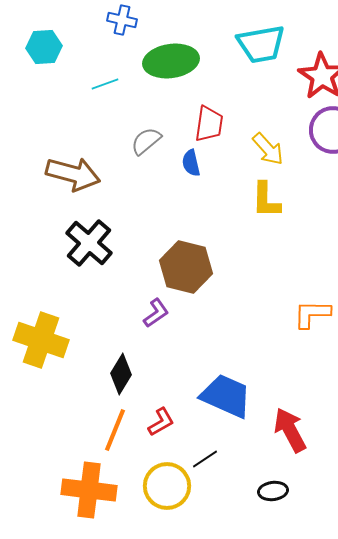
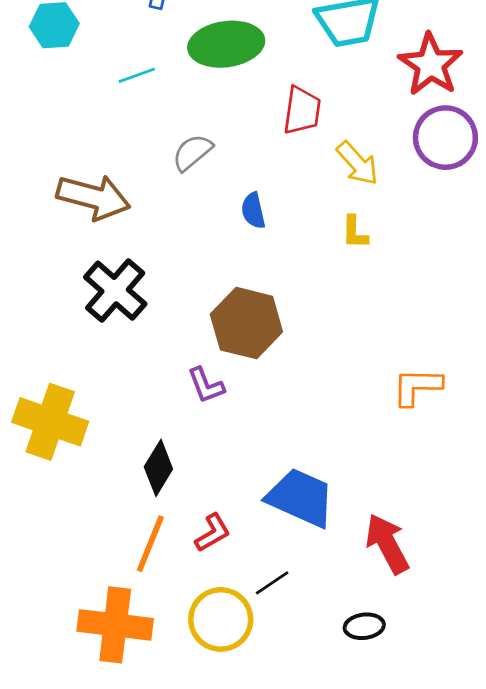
red trapezoid: (209, 124) -> (302, 110), moved
blue semicircle: (191, 163) -> (253, 211), moved
yellow L-shape: (266, 200) -> (355, 232), size x0.7
purple L-shape: (156, 313) -> (206, 385), turned 104

